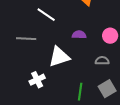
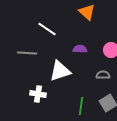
white cross: (37, 80) -> (38, 94), turned 35

